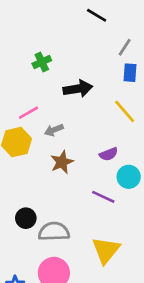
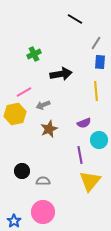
yellow line: (125, 111) -> (96, 91), turned 36
purple line: (103, 197) -> (80, 155), turned 54
gray semicircle: (54, 232) -> (43, 181), size x0.6
yellow triangle: (106, 250) -> (90, 181), moved

